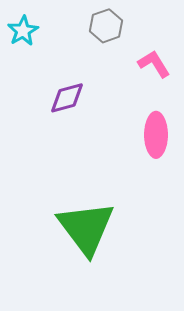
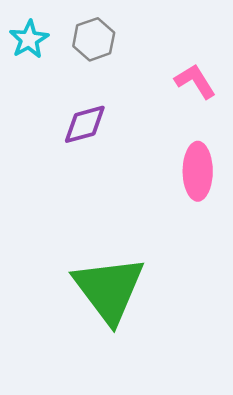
gray hexagon: (106, 26) -> (94, 39), moved

